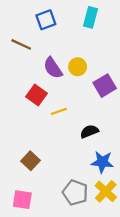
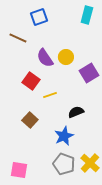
cyan rectangle: (91, 17) -> (87, 15), moved
brown square: (31, 161) -> (30, 120), moved
blue star: (102, 162) -> (64, 136), moved, turned -30

